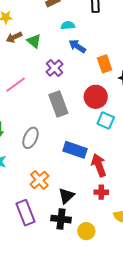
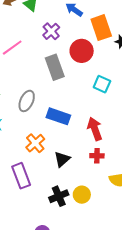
orange rectangle: (105, 64) -> (101, 28), size x1.4
red circle: (96, 97) -> (82, 51), moved
blue rectangle: (75, 150) -> (58, 116), moved
black cross: (61, 219) -> (59, 196), moved, turned -30

